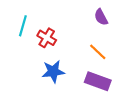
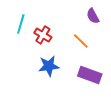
orange line: (98, 52) -> (81, 41), moved

